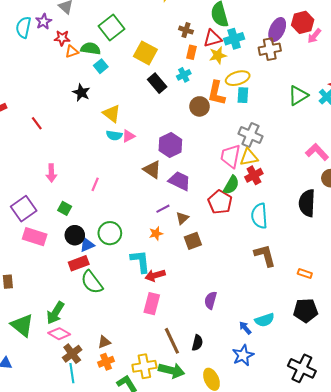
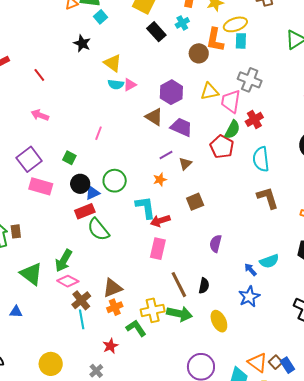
yellow triangle: (249, 157) -> (210, 91), moved
pink arrow: (51, 173) -> (40, 115), moved, turned 114
brown square: (193, 241) -> (195, 202), moved
brown triangle: (104, 342) -> (112, 288), size x1.5

